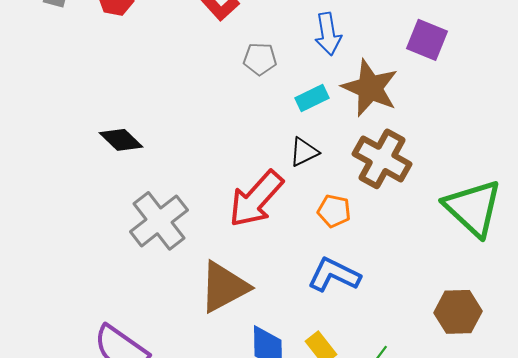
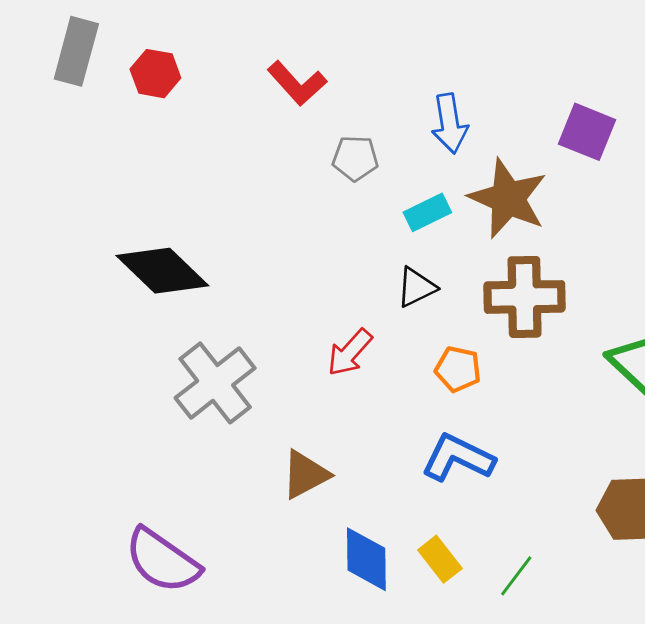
black diamond: (121, 140) -> (162, 271), size x1.5
brown cross: (382, 159) -> (525, 297), turned -30
red arrow: (256, 199) -> (350, 352), size x0.6
brown triangle: (224, 287) -> (305, 475), size x0.7

